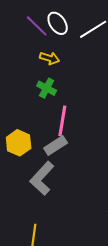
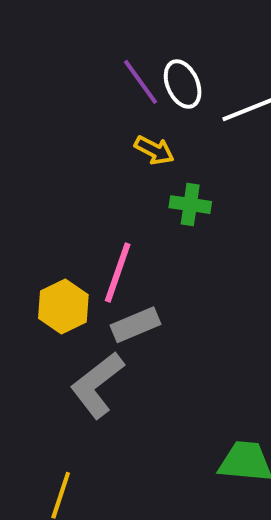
green cross: (47, 88) -> (190, 205), moved, turned -30
pink line: (62, 121) -> (118, 273), moved

